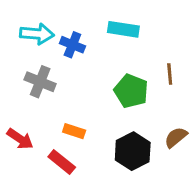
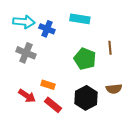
brown semicircle: (176, 137) -> (114, 89), turned -147
red arrow: (20, 139) -> (27, 96), moved
red rectangle: (62, 162) -> (53, 105), moved

